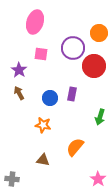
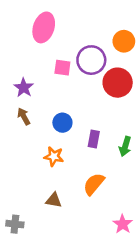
pink square: (41, 54) -> (62, 68), moved
purple rectangle: (72, 94) -> (94, 139), moved

